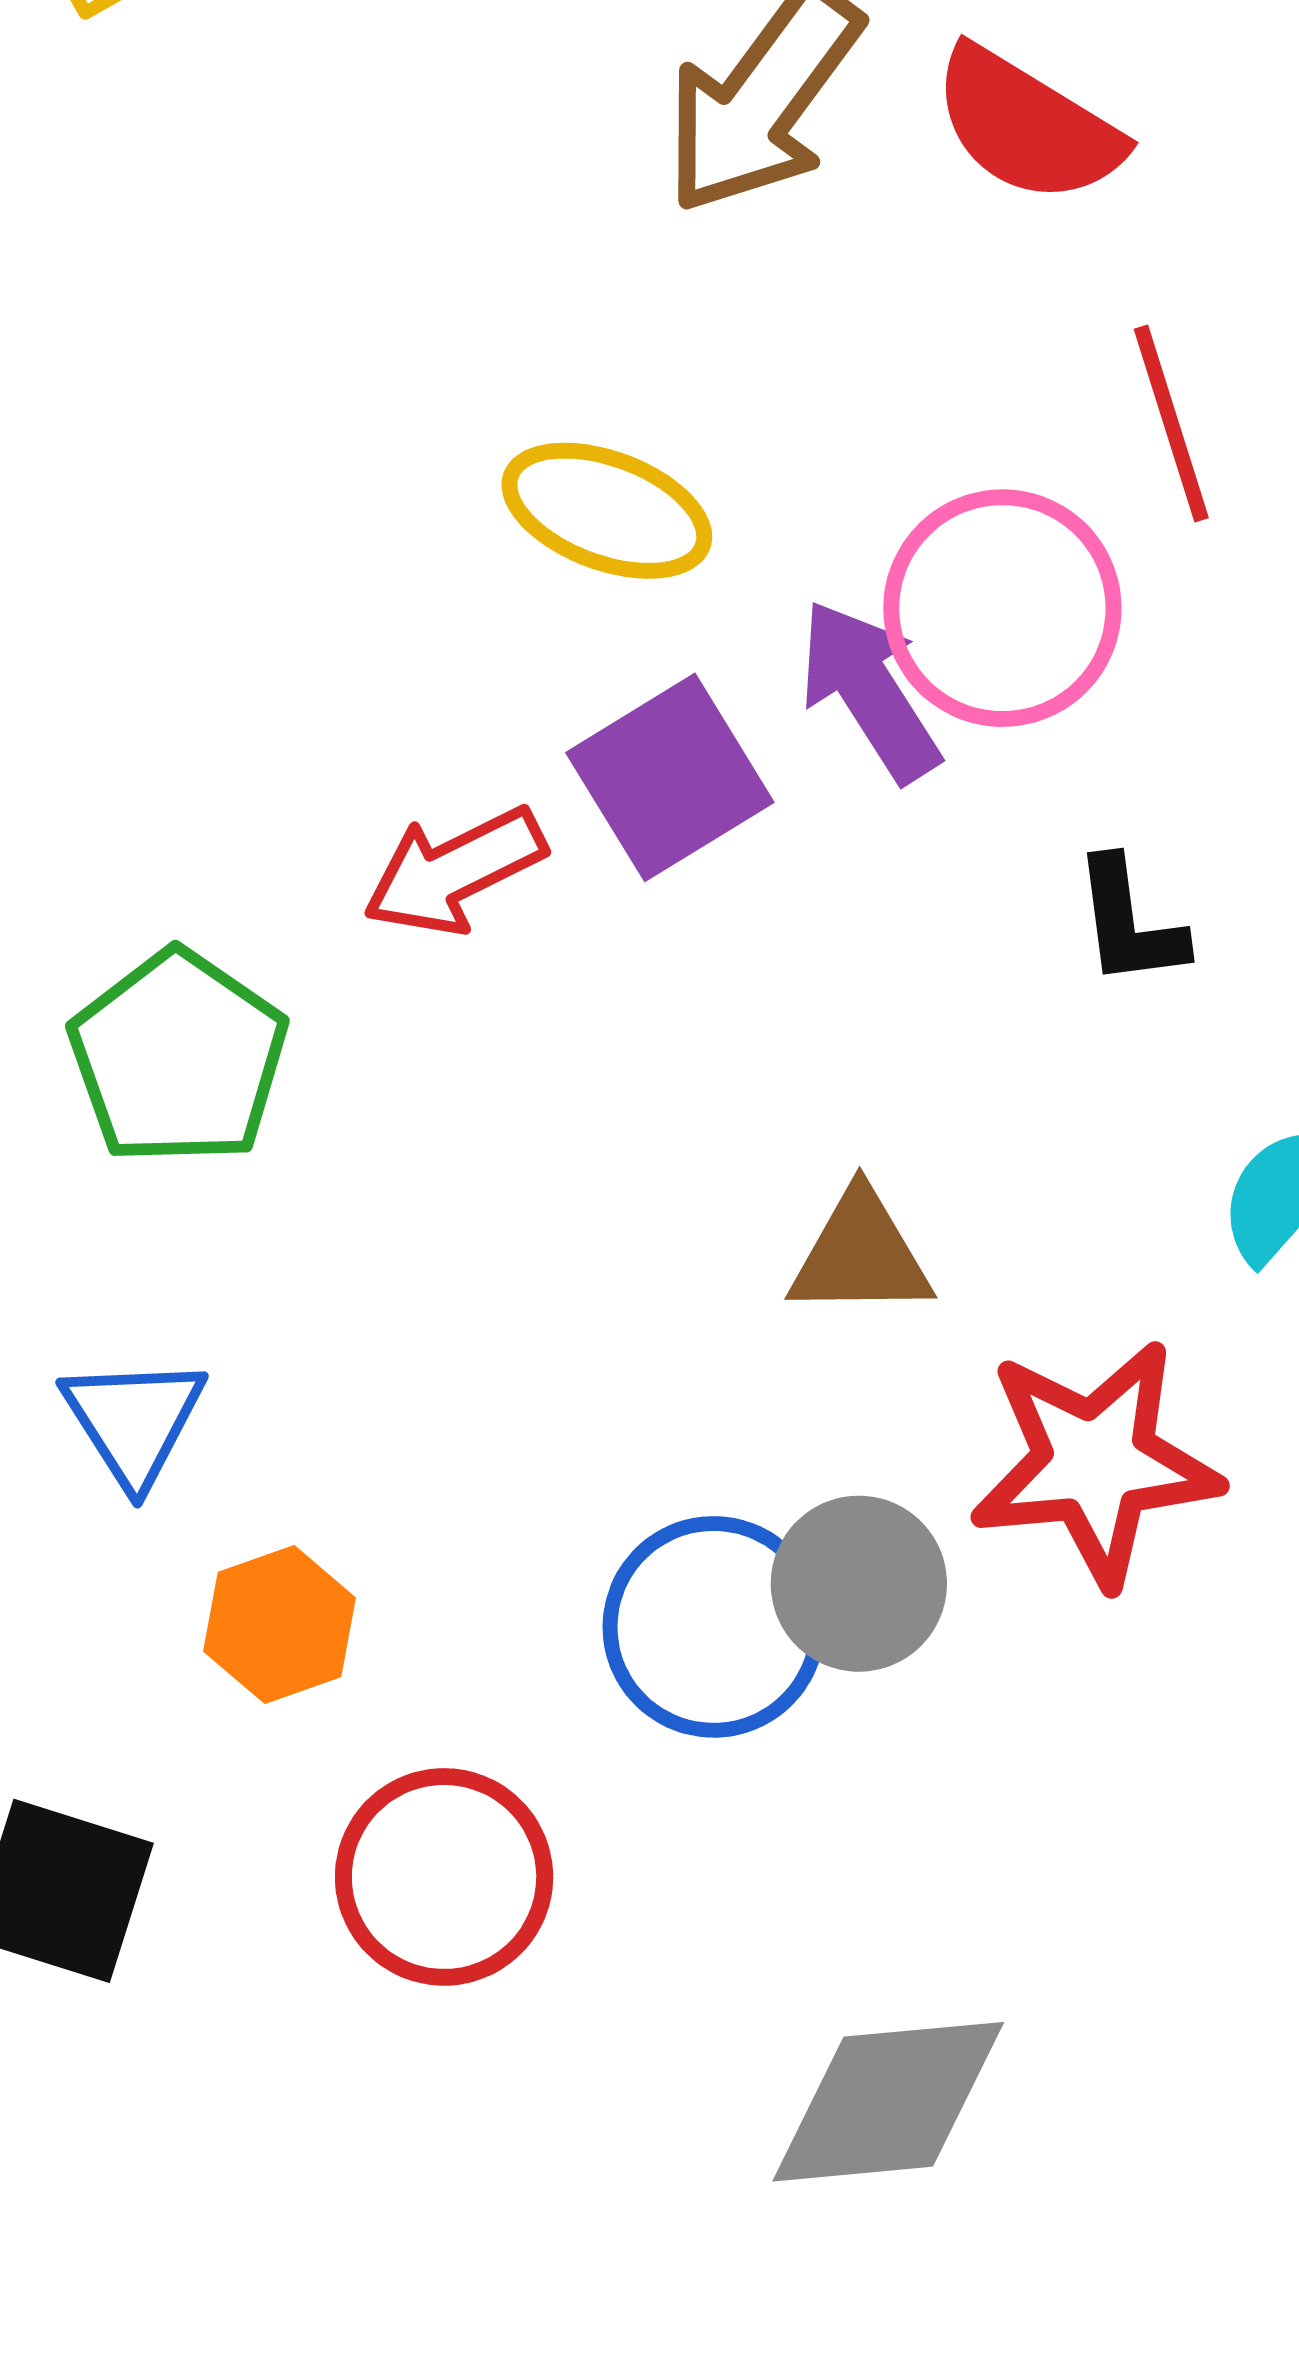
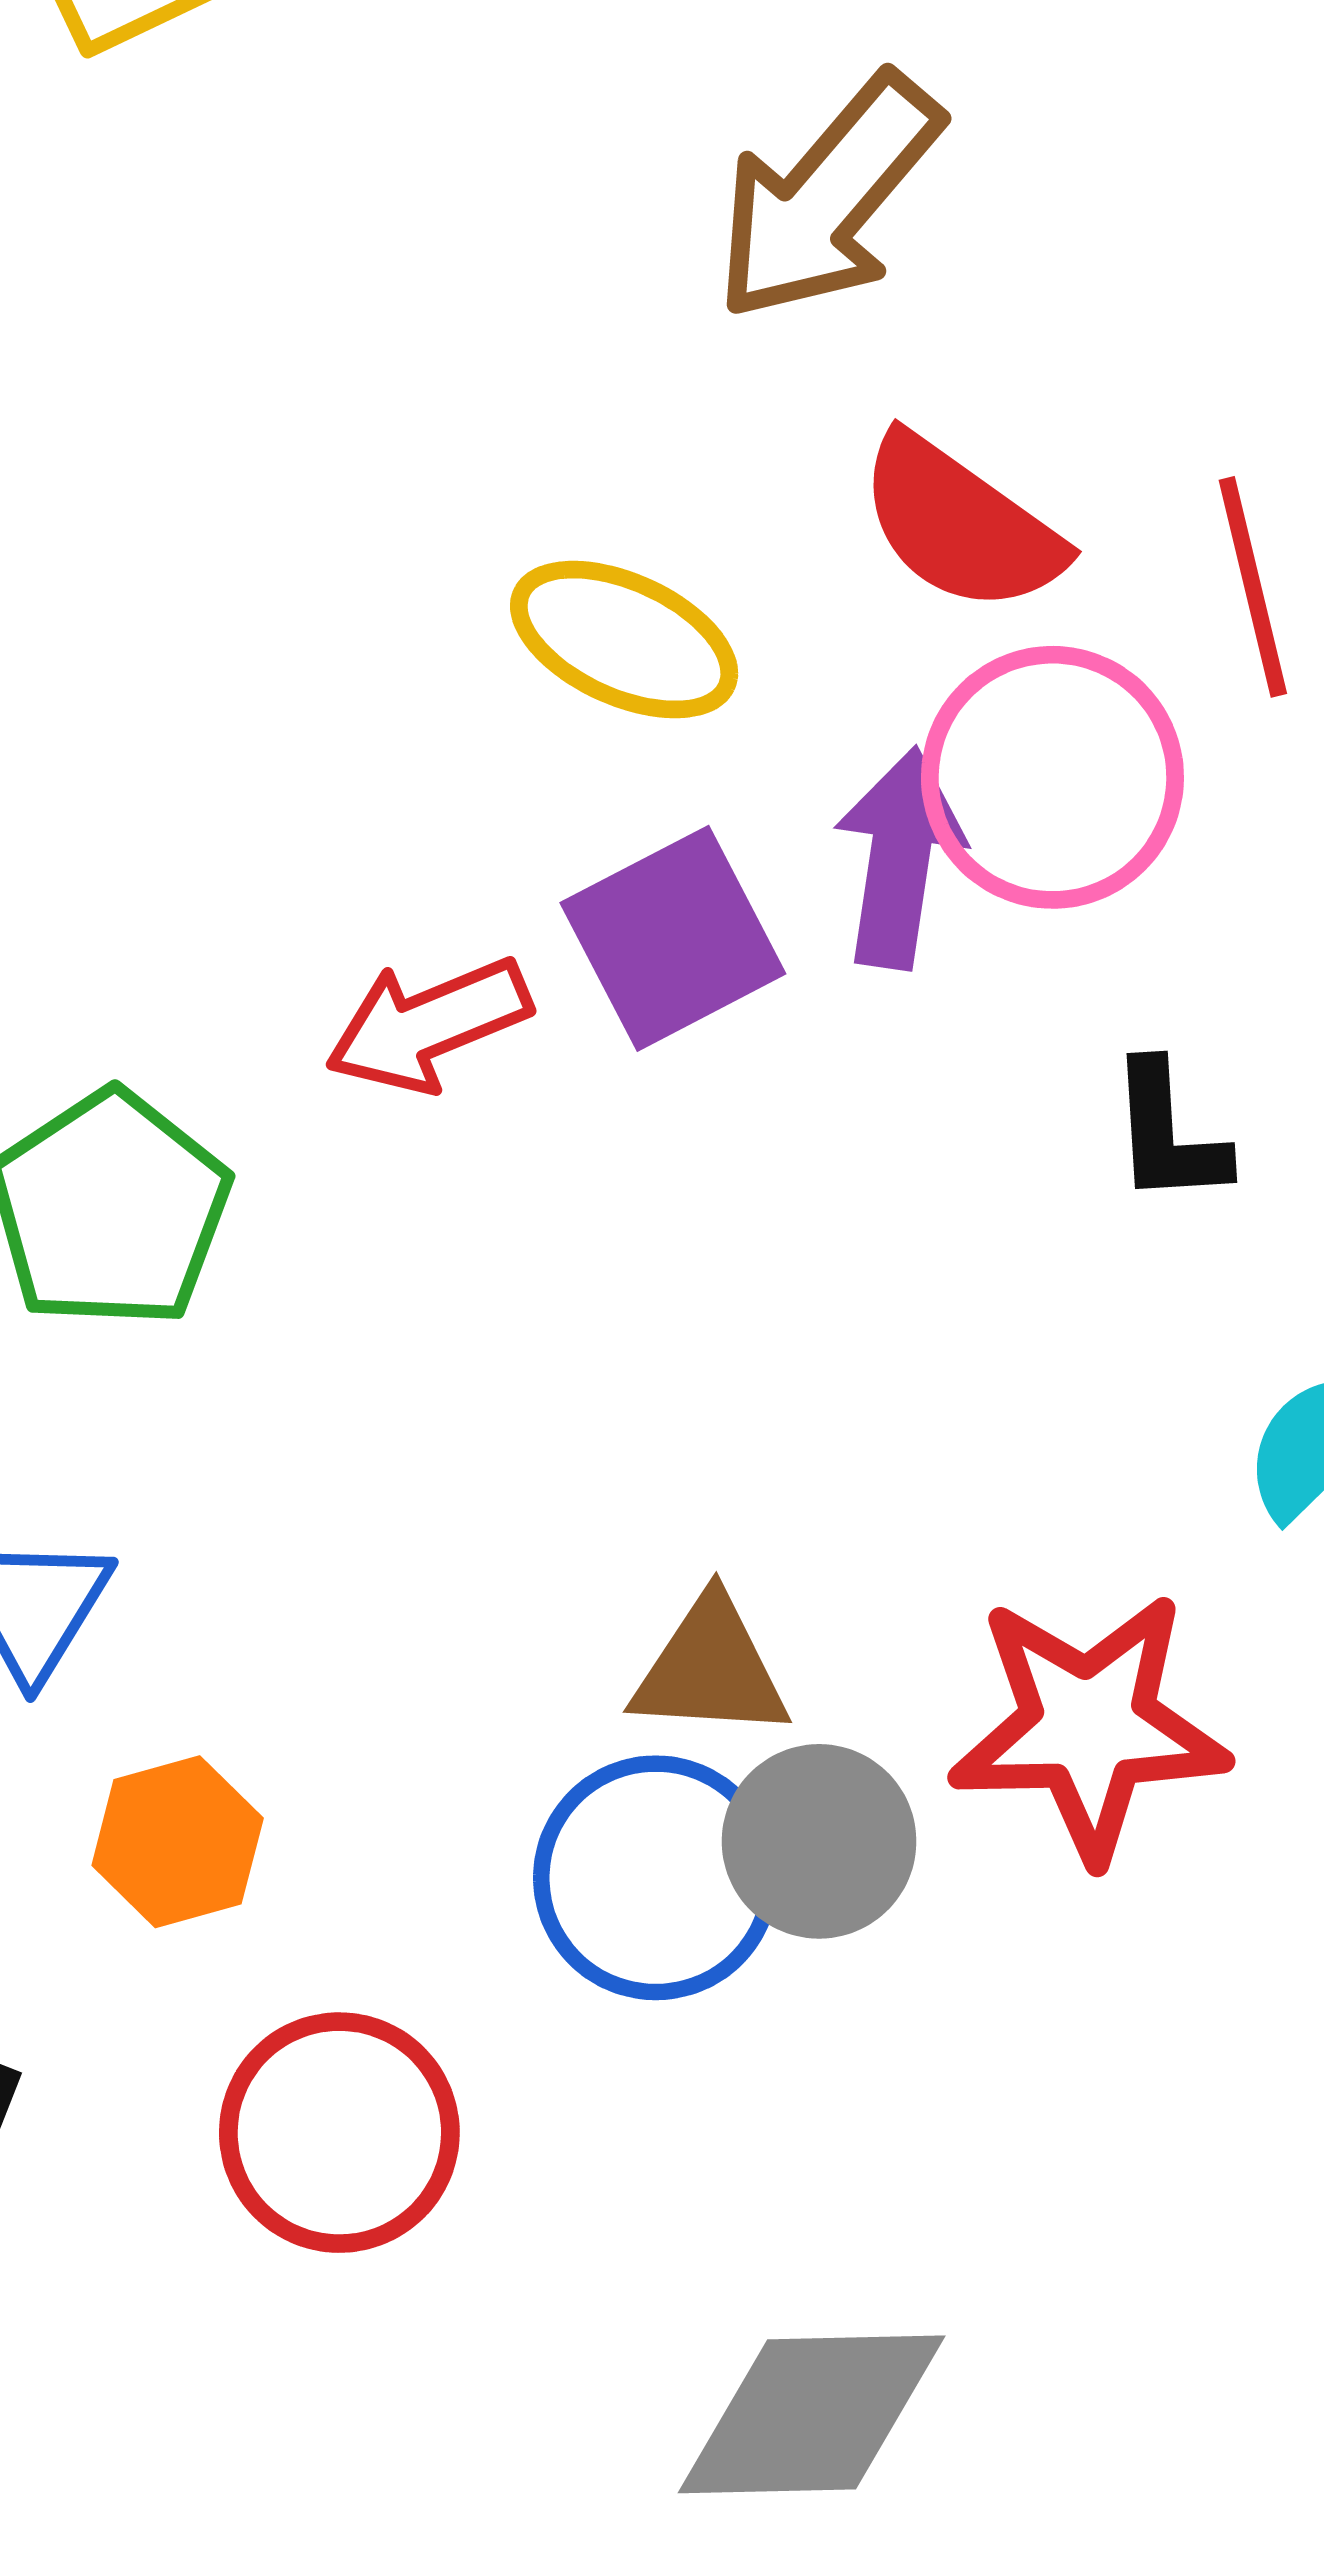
red semicircle: (1027, 126) -> (960, 524), moved
purple arrow: (869, 691) -> (899, 858), turned 37
brown triangle: (860, 1255) -> (710, 1669), moved

